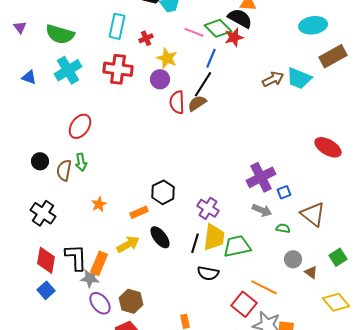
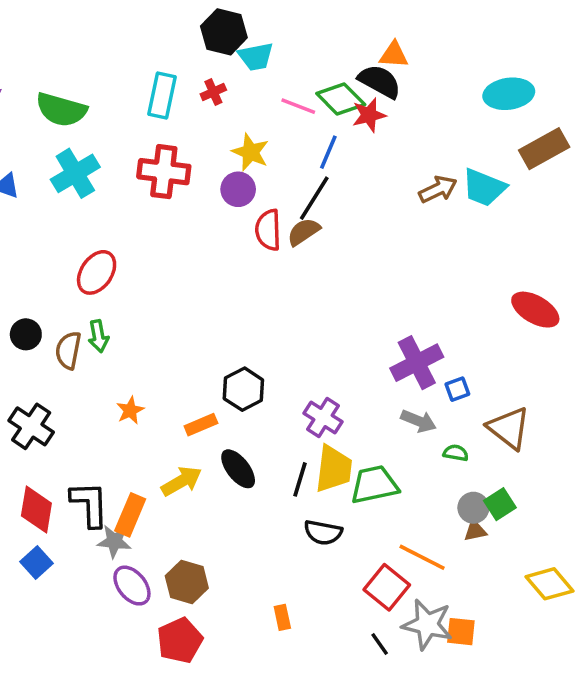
red cross: (146, 38) -> (213, 92), moved
green square: (338, 257) -> (500, 504), moved
brown triangle: (311, 272) -> (475, 531), moved, turned -48

